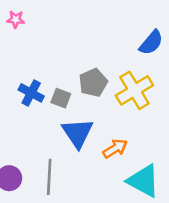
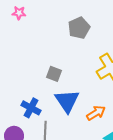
gray pentagon: (93, 83) -> (79, 28), moved
blue cross: (31, 93) -> (31, 108), moved

